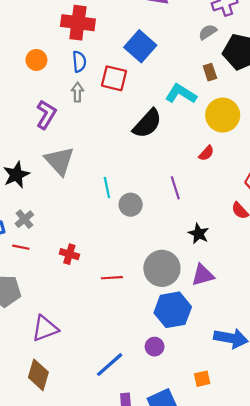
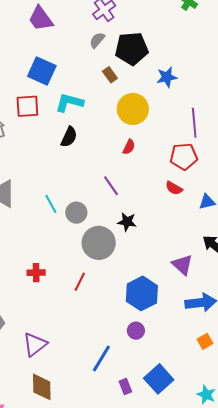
cyan L-shape: (181, 94) -> (69, 103), moved
black semicircle: (147, 124) -> (69, 137), size x0.7
black star: (199, 234) -> (127, 222), moved
gray circle: (162, 268) -> (99, 243), moved
purple triangle: (203, 275) -> (182, 265), moved, turned -45
red line: (112, 278) -> (80, 282), turned -42
orange square: (202, 379) -> (205, 341), moved

